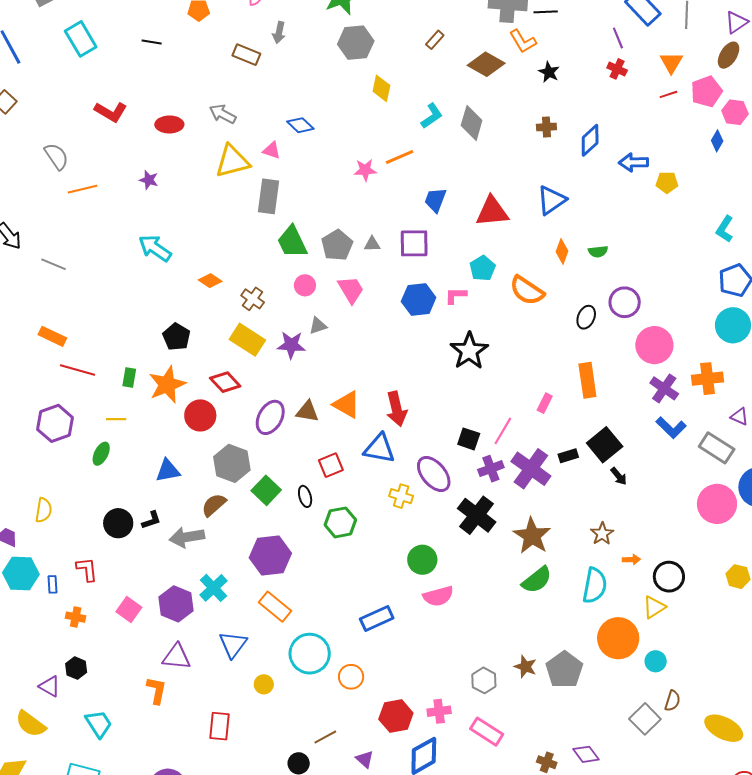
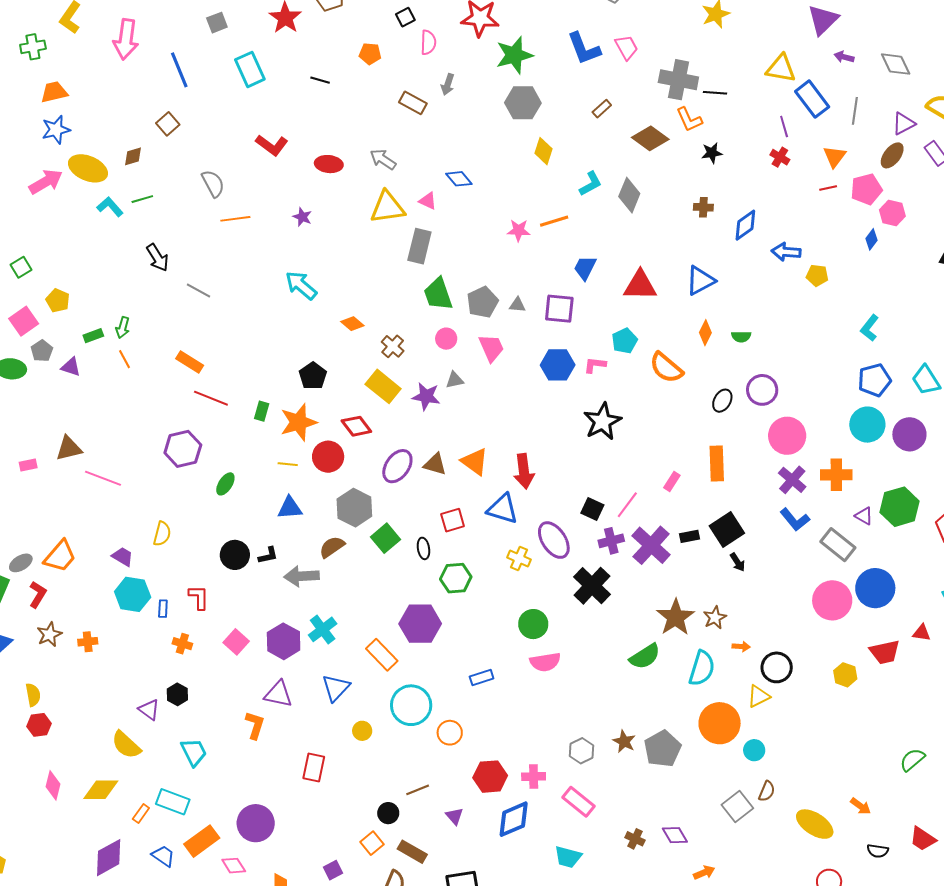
black star: (549, 72) -> (712, 153), turned 30
yellow line: (116, 419) -> (288, 464), moved
brown star: (532, 536) -> (675, 617), moved
purple hexagon: (270, 555) -> (420, 624), moved
blue rectangle: (377, 618) -> (482, 678), size x0.7

